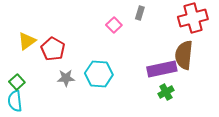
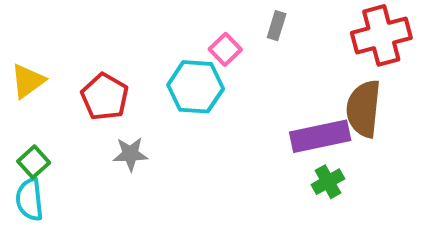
yellow triangle: (27, 41) -> (28, 81), moved
cyan hexagon: (99, 74) -> (196, 87), moved

